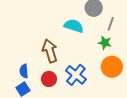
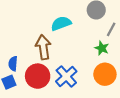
cyan semicircle: (74, 26) -> (61, 23), moved, turned -48
red circle: (49, 79) -> (38, 76), size x1.5

